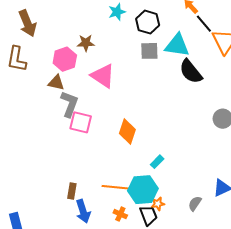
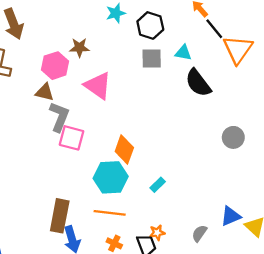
cyan triangle: (177, 45) -> (183, 53), size x0.6
cyan hexagon: (143, 190) -> (111, 177), moved
brown rectangle: (72, 191) -> (60, 216), size x1.8

